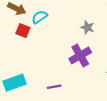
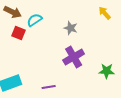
gray star: (87, 27) -> (71, 28), moved

